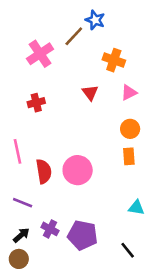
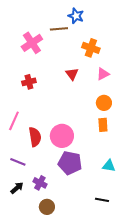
brown line: (74, 36) -> (59, 29), turned 42
pink line: (18, 151) -> (14, 121), turned 36
purple pentagon: (83, 235) -> (70, 163), moved
black line: (128, 250) -> (102, 200), turned -40
brown circle: (19, 259) -> (47, 207), moved

